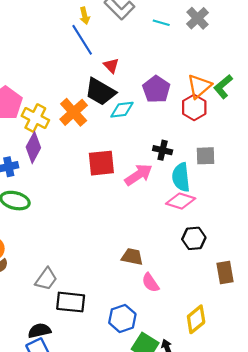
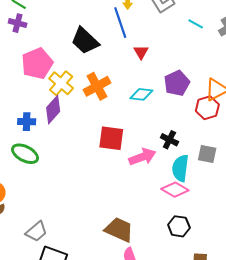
black trapezoid: (100, 92) -> (85, 41), moved
brown trapezoid: (132, 257) -> (119, 230), size x1.4

